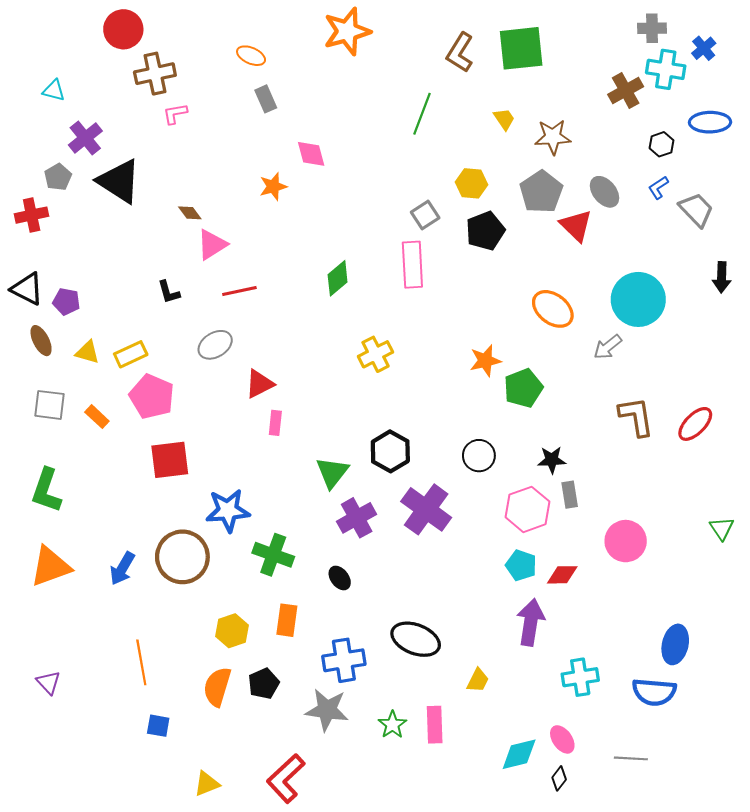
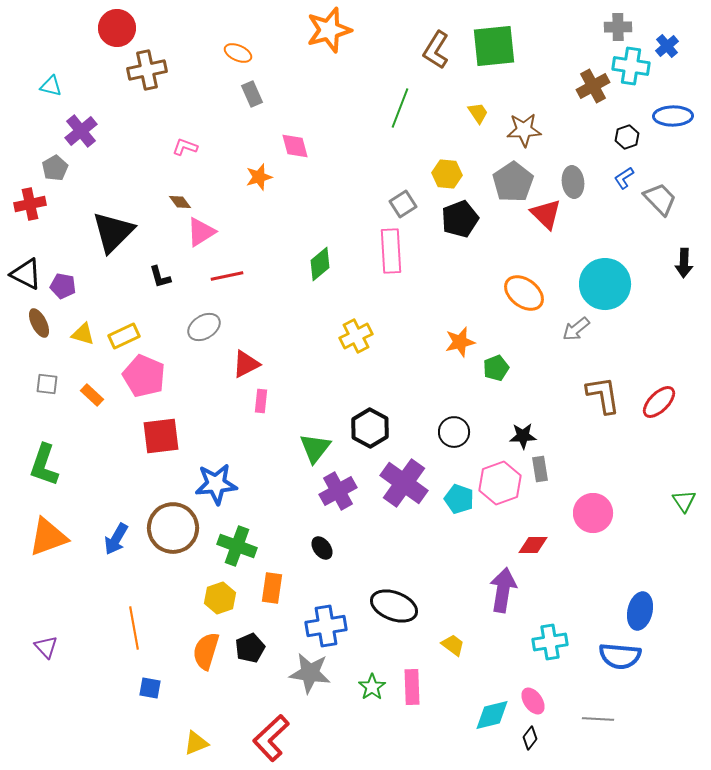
pink L-shape: (175, 114) -> (185, 147), moved, turned 30
black triangle: (119, 181) -> (113, 232), moved, turned 42
gray ellipse: (605, 192) -> (573, 182), turned 32
green pentagon: (523, 388) -> (496, 368), size x0.7
gray square: (49, 405) -> (47, 384), size x0.7
green cross: (273, 555) -> (237, 546), moved
cyan pentagon: (521, 565) -> (459, 499), moved
yellow trapezoid: (478, 680) -> (453, 645), turned -80

